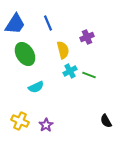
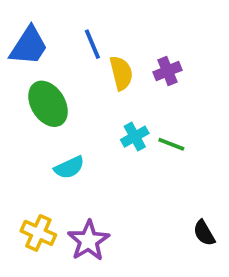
yellow semicircle: (63, 50) -> (121, 73), moved
purple star: (46, 125) -> (88, 241), size x1.5

